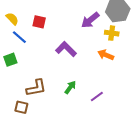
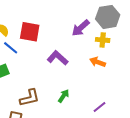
red square: (39, 22) -> (30, 32), size x1.5
purple line: (97, 97) -> (100, 107), moved

